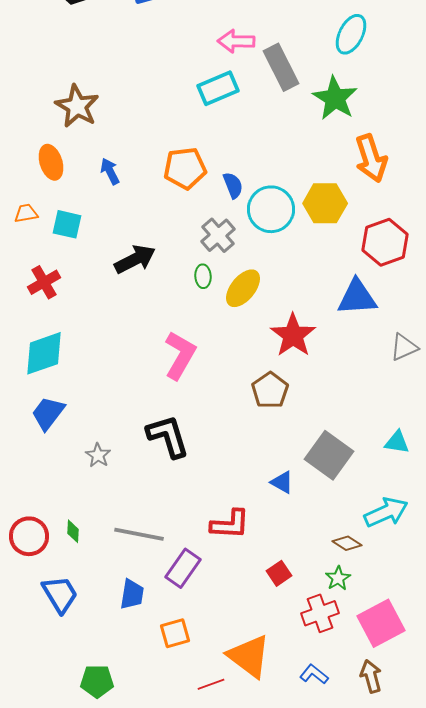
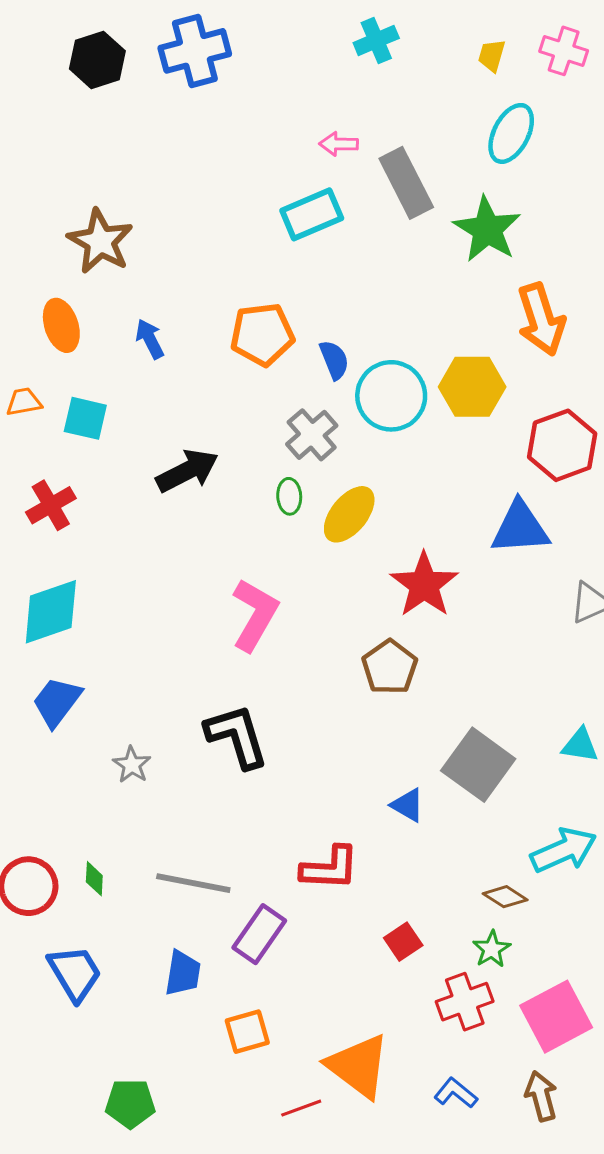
pink arrow: (236, 41) -> (339, 144), size x0.7

